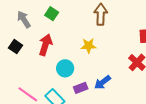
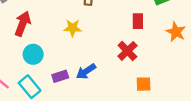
cyan circle: (65, 68) -> (33, 54), moved

